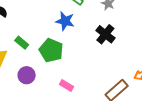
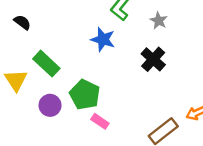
green rectangle: (22, 43) -> (46, 64), size x1.5
green pentagon: (51, 50) -> (85, 95), moved

